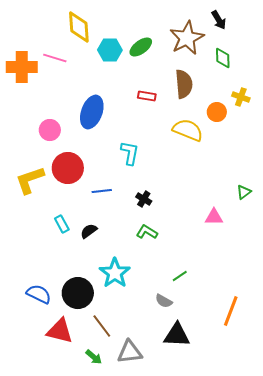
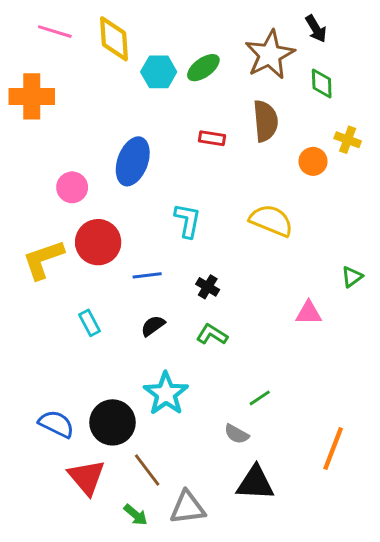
pink line: (55, 58) -> (55, 32), moved
yellow semicircle: (188, 130) -> (271, 221), moved
black semicircle: (89, 231) -> (153, 326), moved
red triangle: (60, 331) -> (87, 477), turned 36

